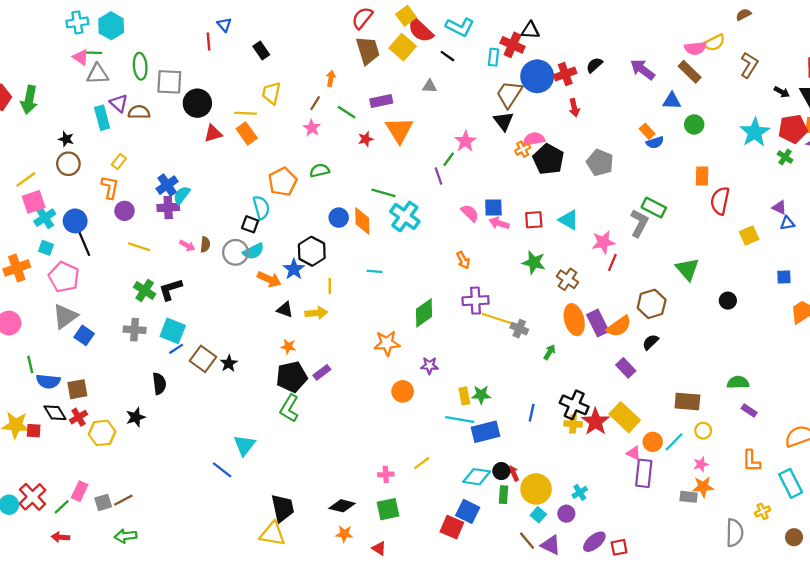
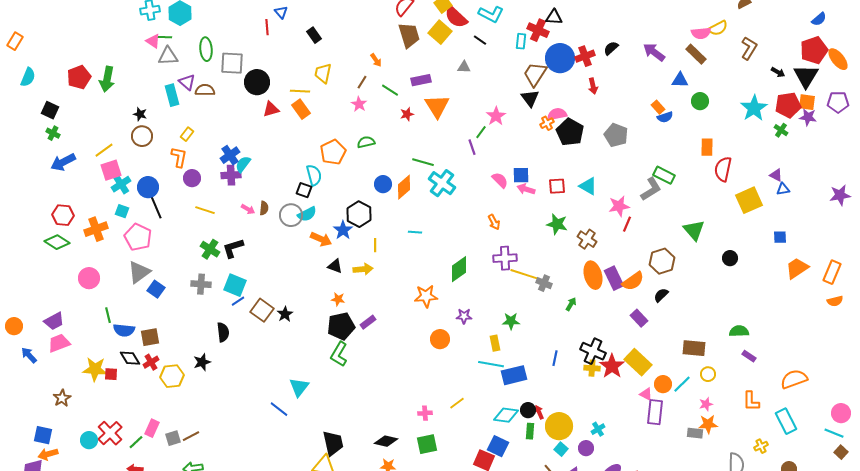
orange arrow: (331, 79) -> (376, 60), turned 136
orange diamond: (362, 221) -> (404, 187), turned 50
gray L-shape: (639, 223) -> (651, 189), turned 30
yellow square: (749, 236) -> (749, 200), size x1.5
green star: (481, 395) -> (511, 321), moved

